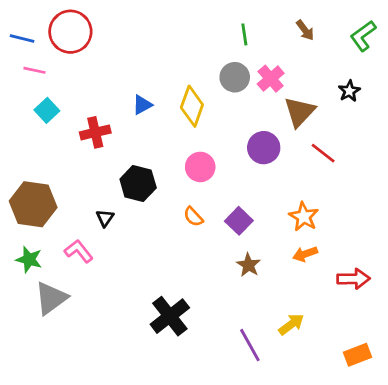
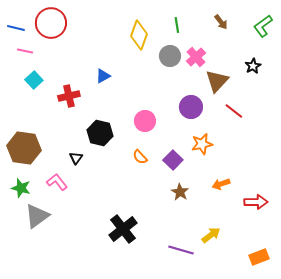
yellow diamond: (192, 106) -> (139, 35), moved
orange star: (304, 217) -> (202, 144), moved, turned 30
purple line: (250, 345) -> (181, 250), turned -45

